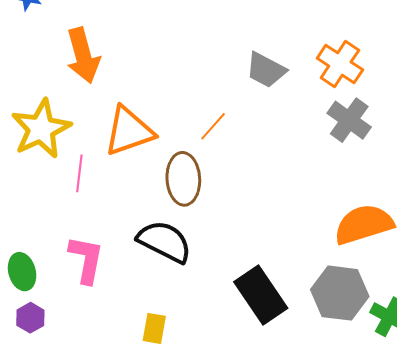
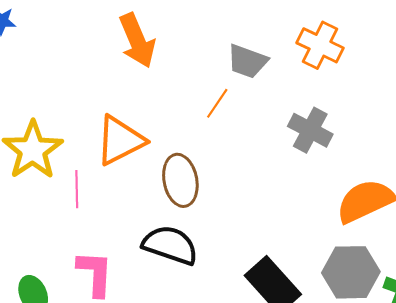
orange arrow: (83, 55) -> (137, 41), moved
gray cross: (349, 120) -> (310, 130), moved
orange line: (213, 126) -> (217, 103), moved

